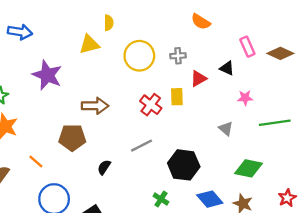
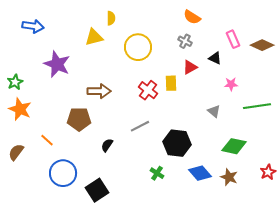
gray cross: (178, 56) -> (185, 41), moved, turned 32

